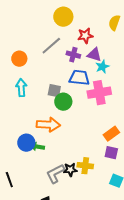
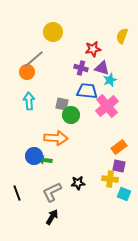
yellow circle: (63, 17) -> (53, 32), moved
gray line: (51, 46) -> (34, 59), moved
pink cross: (99, 93) -> (107, 106), turned -30
yellow cross: (85, 166) -> (110, 179), moved
gray L-shape: (55, 174) -> (52, 192), moved

